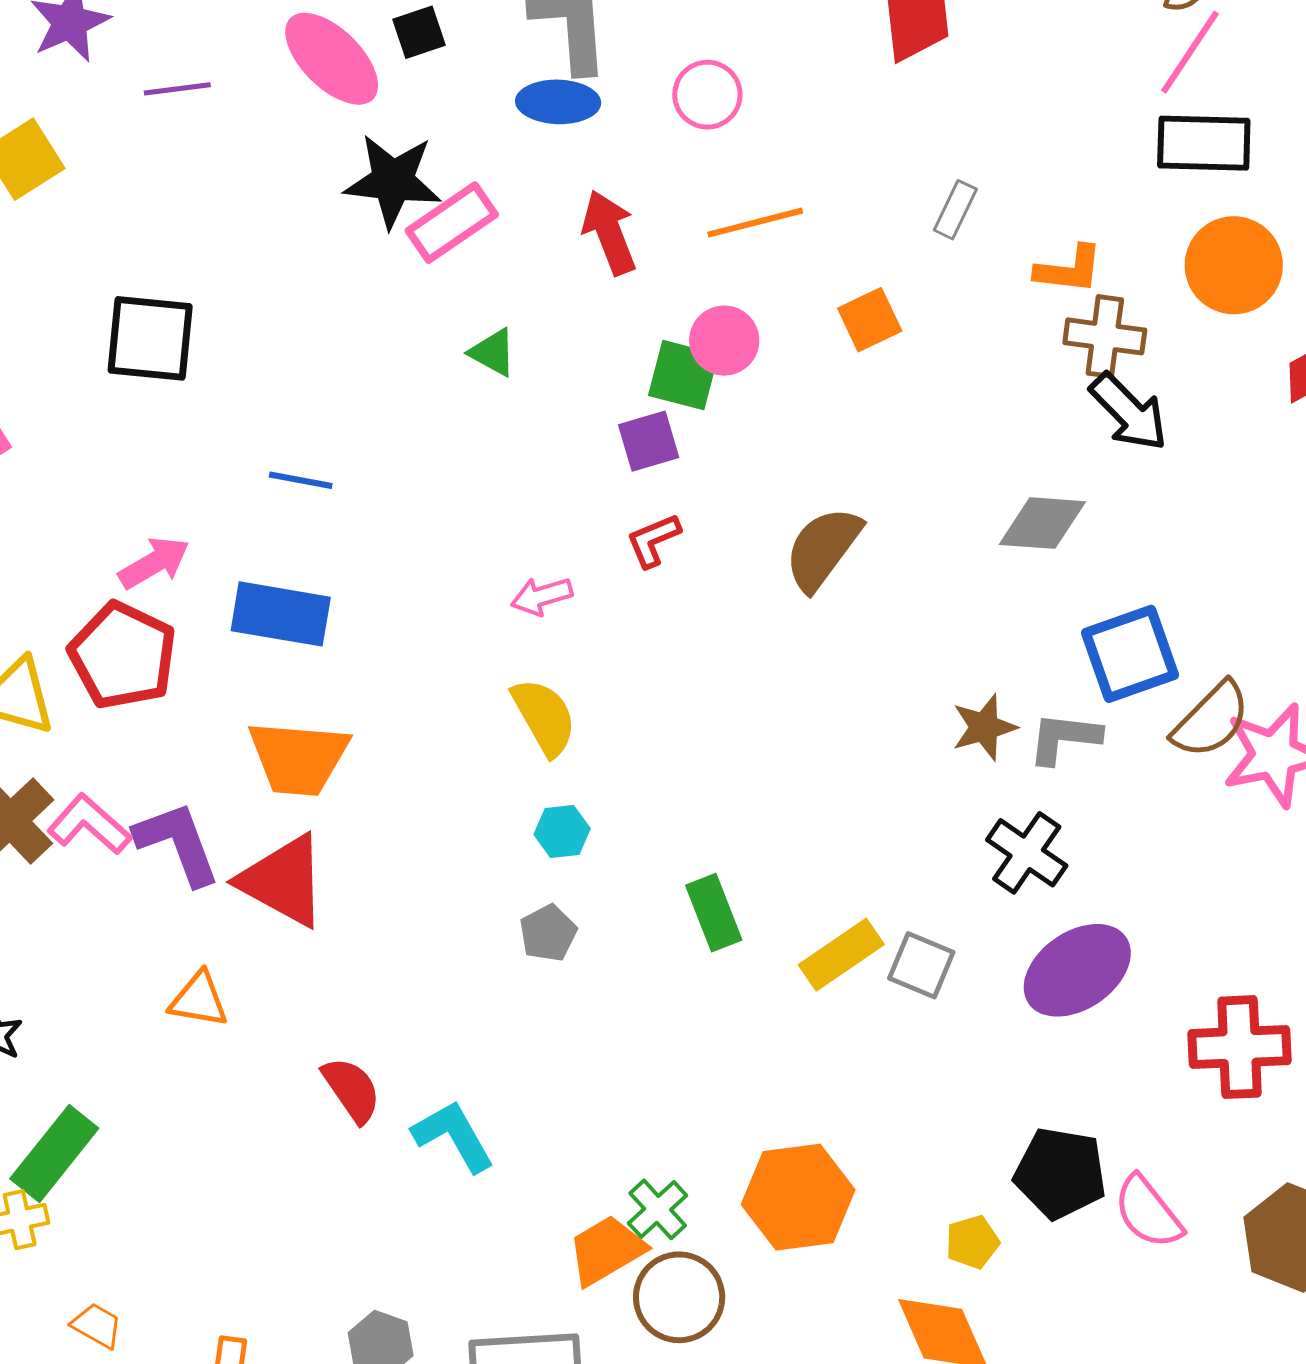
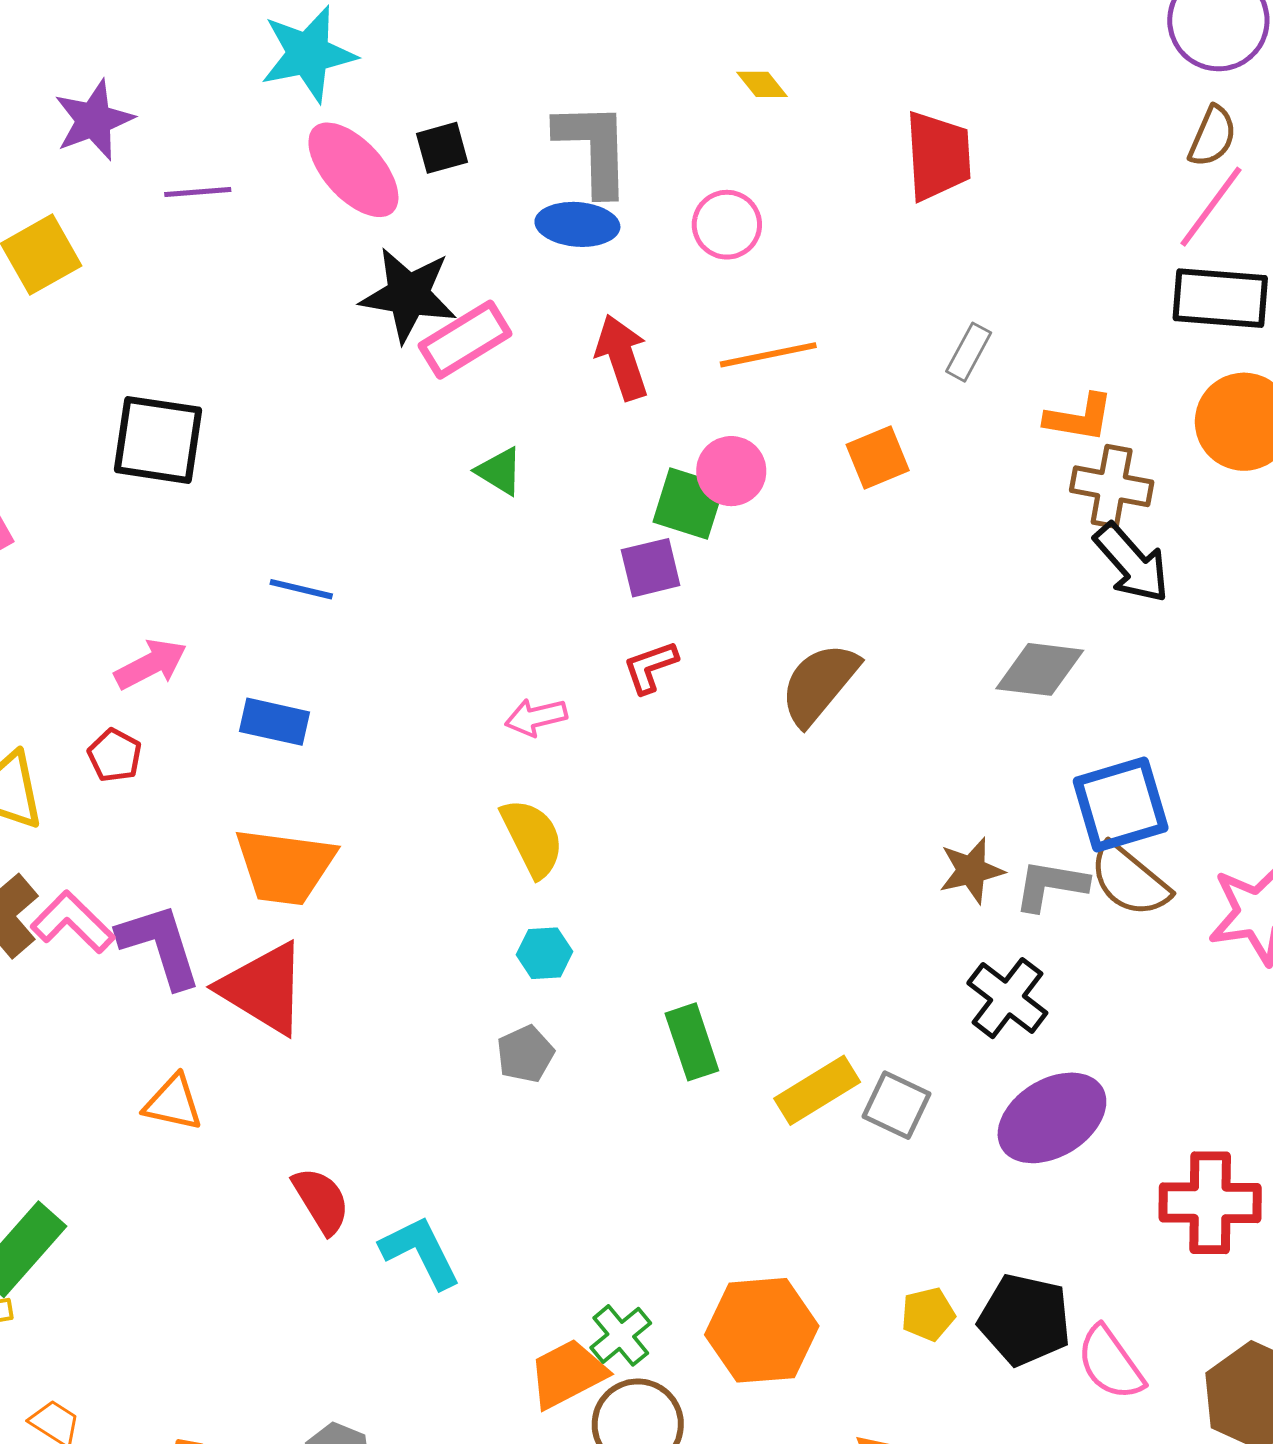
blue rectangle: (281, 614) -> (274, 722), size x0.7
red pentagon: (123, 656) -> (115, 755), size x0.5
brown semicircle: (1211, 720) -> (1130, 880), moved, turned 82
yellow pentagon: (972, 1242) -> (928, 1314), moved

